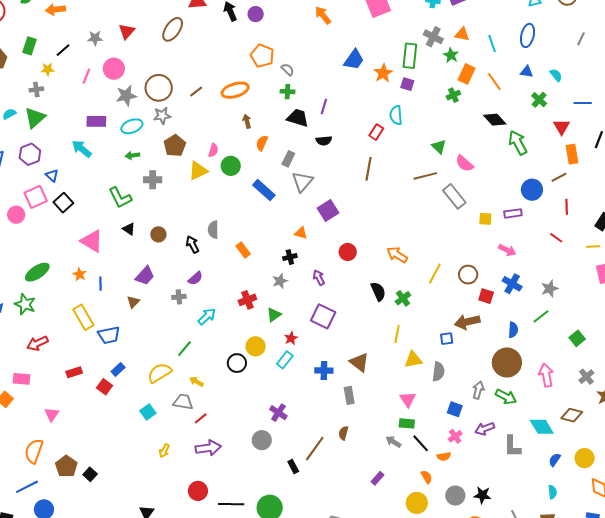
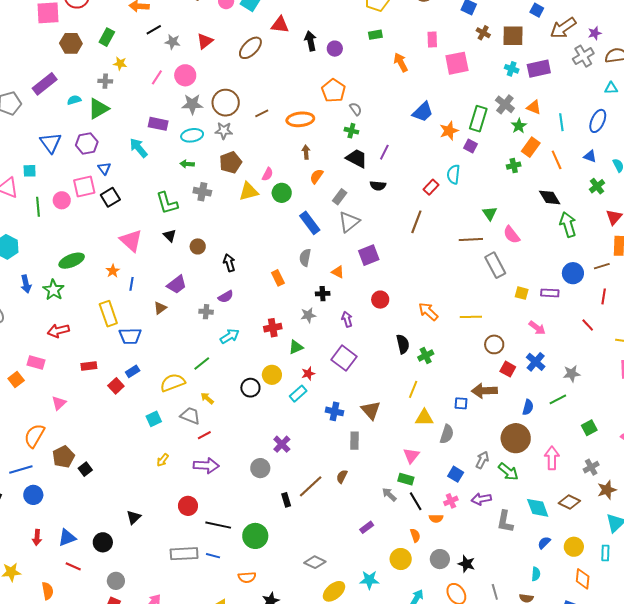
black line: (63, 50) -> (154, 30), moved
gray semicircle: (213, 230) -> (305, 258), moved
yellow line: (435, 273) -> (471, 317), moved, turned 50

